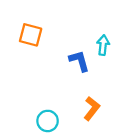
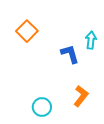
orange square: (31, 35) -> (27, 31), turned 30

